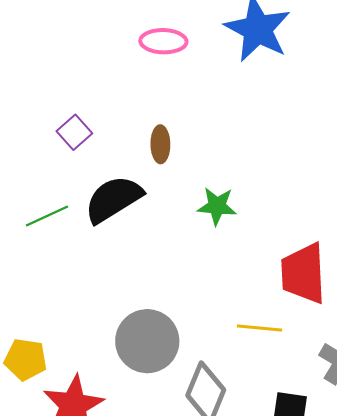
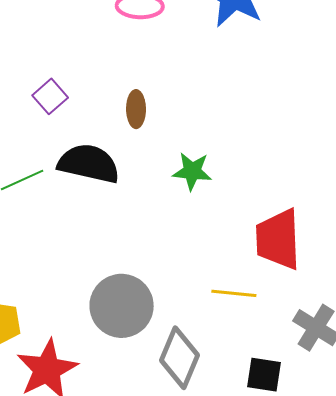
black semicircle: (113, 199) -> (89, 164), turned 44

